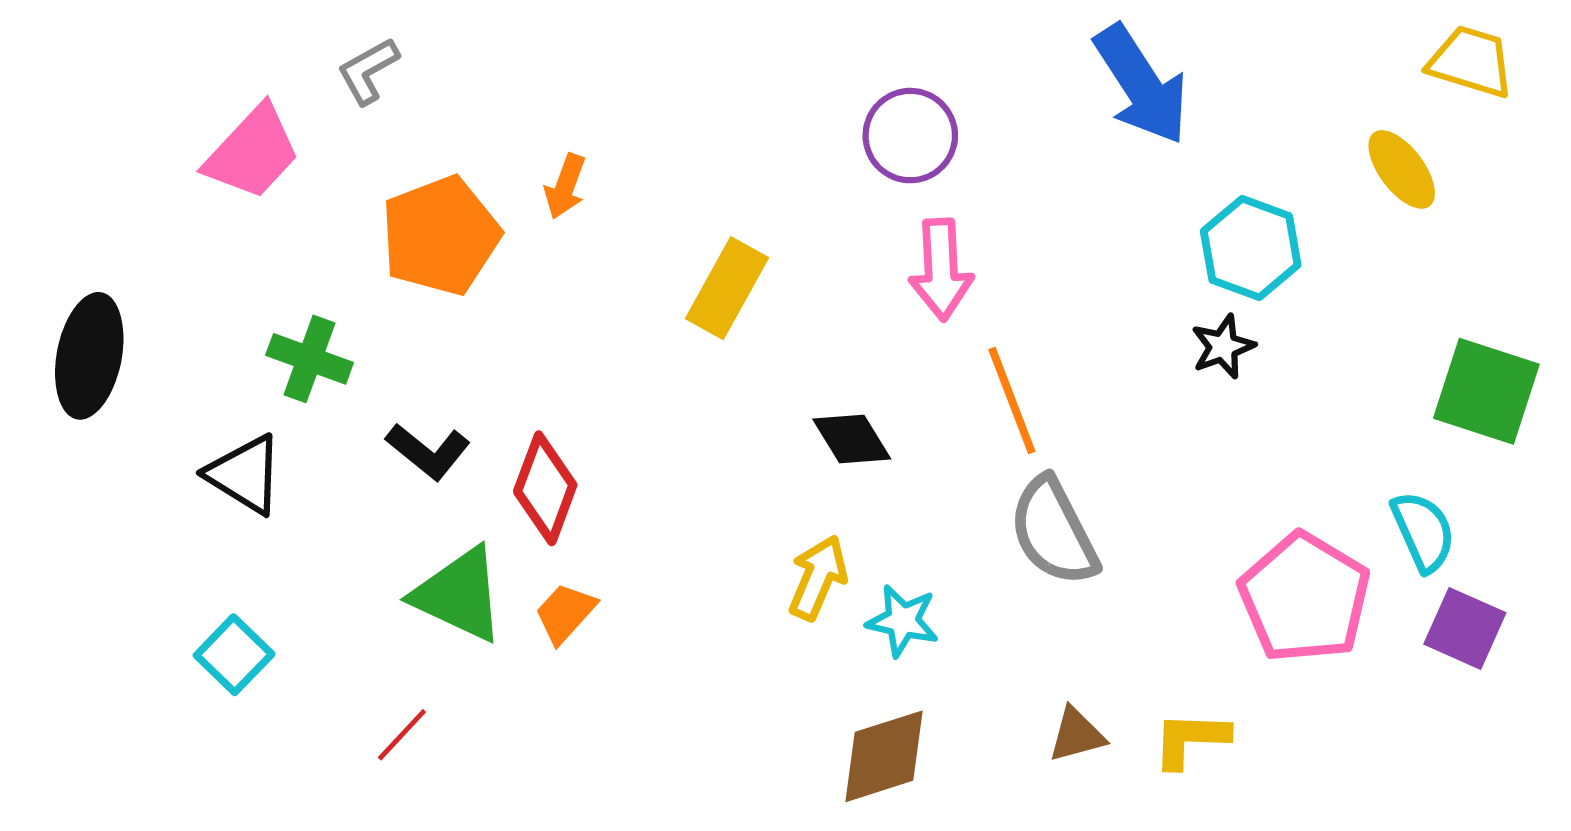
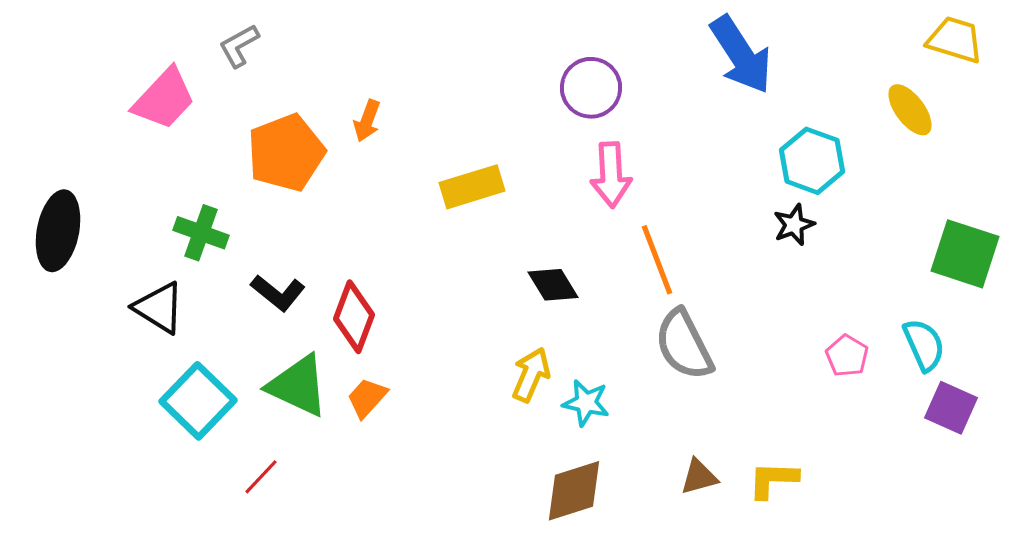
yellow rectangle: (727, 288) -> (472, 187), turned 44
pink pentagon: (1305, 598) -> (847, 356), moved, size x0.5
cyan square: (234, 655) -> (198, 401), moved, size x1.5

